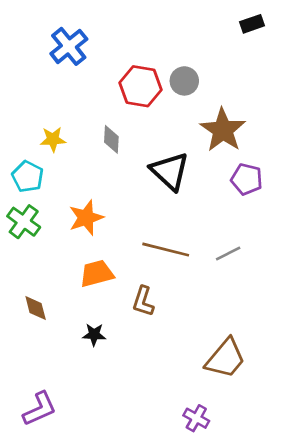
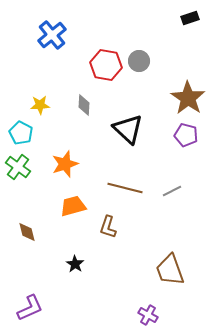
brown star: (223, 130) -> (188, 98), moved
black star: (94, 335) -> (75, 264), moved, turned 30
brown trapezoid: (225, 358) -> (170, 270), turned 120

